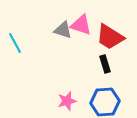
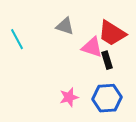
pink triangle: (81, 25) -> (92, 47), moved

